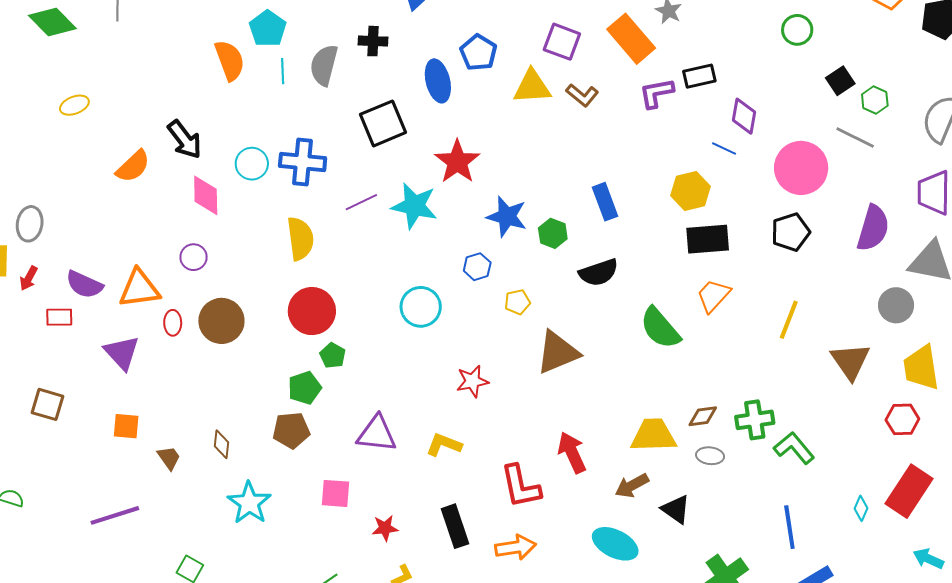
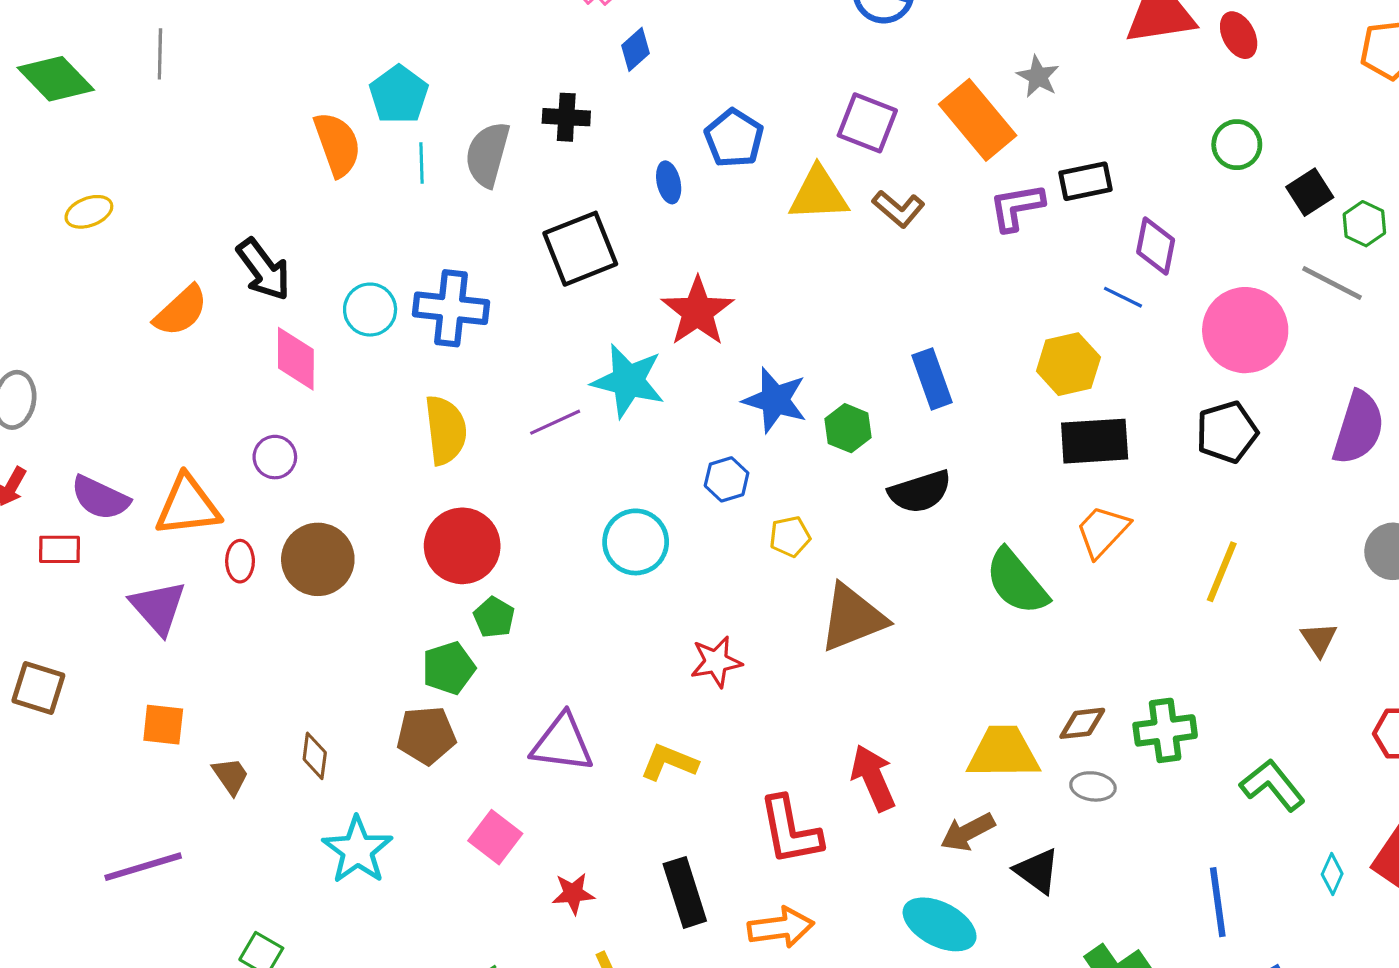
green circle: (797, 30) -> (1237, 145), moved
blue ellipse: (438, 81) -> (669, 182), size x0.6
purple line: (361, 202) -> (555, 422), moved
brown triangle: (850, 361) -> (1319, 639), size x0.6
green L-shape: (794, 448) -> (1272, 785), moved
pink square: (336, 493) -> (495, 837), turned 32

